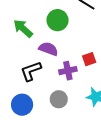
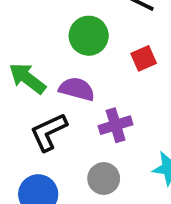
green arrow: (23, 28) -> (27, 78), moved
red square: (89, 59) -> (144, 58), moved

